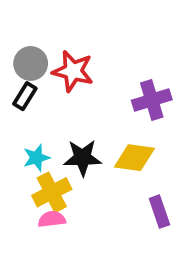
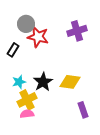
gray circle: (31, 63) -> (26, 24), moved
purple cross: (152, 100) -> (77, 31), moved
black star: (83, 158) -> (43, 82), turned -30

